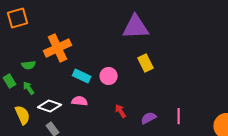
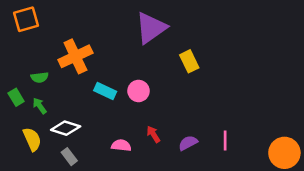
purple triangle: (136, 27) -> (151, 28), moved, turned -32
yellow rectangle: (146, 63) -> (189, 61), moved
pink semicircle: (80, 101) -> (121, 145), moved

